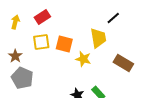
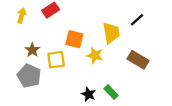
black line: (113, 18) -> (137, 20), moved
yellow square: (41, 42) -> (56, 60), moved
brown star: (15, 56) -> (32, 50), moved

